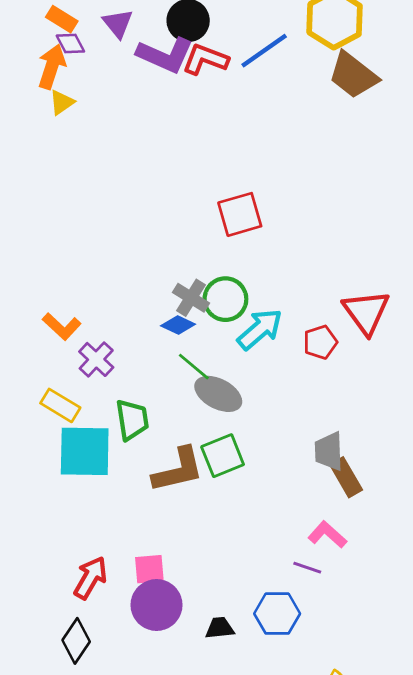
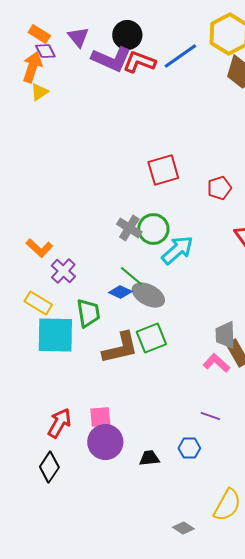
blue diamond: (178, 325) -> (120, 292), moved
red pentagon: (320, 342) -> (219, 188), moved
pink L-shape: (327, 535) -> (216, 363), moved
blue hexagon: (277, 614) -> (189, 448), size x0.7

